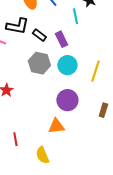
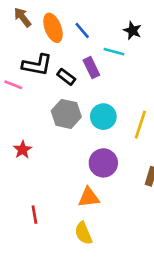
cyan line: (75, 16) -> (114, 52), turned -63
purple rectangle: (61, 39) -> (91, 68), moved
yellow semicircle: (42, 155) -> (83, 233), moved

